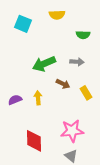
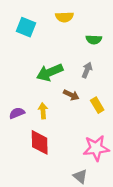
gray arrow: (77, 62) -> (87, 70), turned -72
pink star: (72, 131) -> (96, 148), moved
red diamond: (34, 141) -> (40, 142), moved

